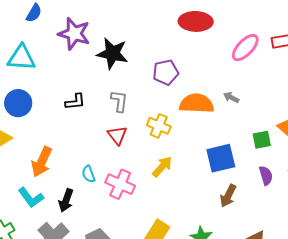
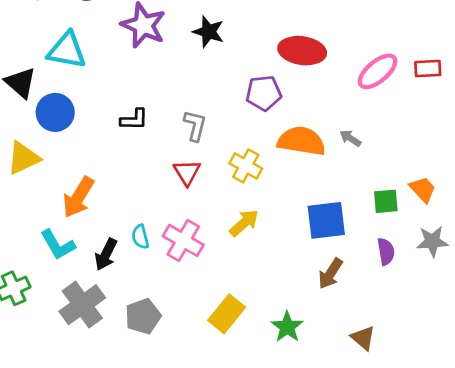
red ellipse: (196, 21) -> (302, 51), moved
black star: (112, 53) -> (208, 32), moved, size x0.7
cyan semicircle: (89, 174) -> (140, 237), moved

